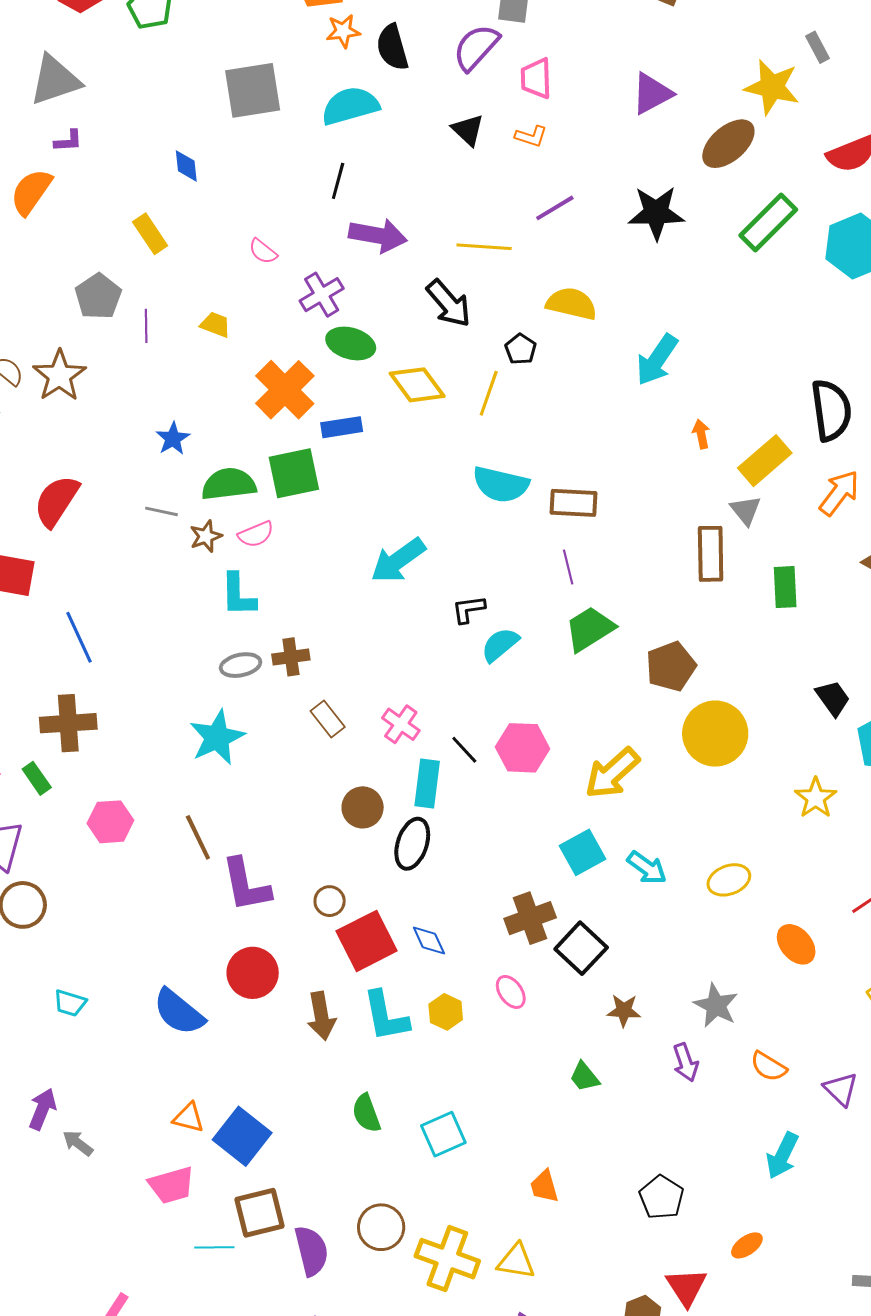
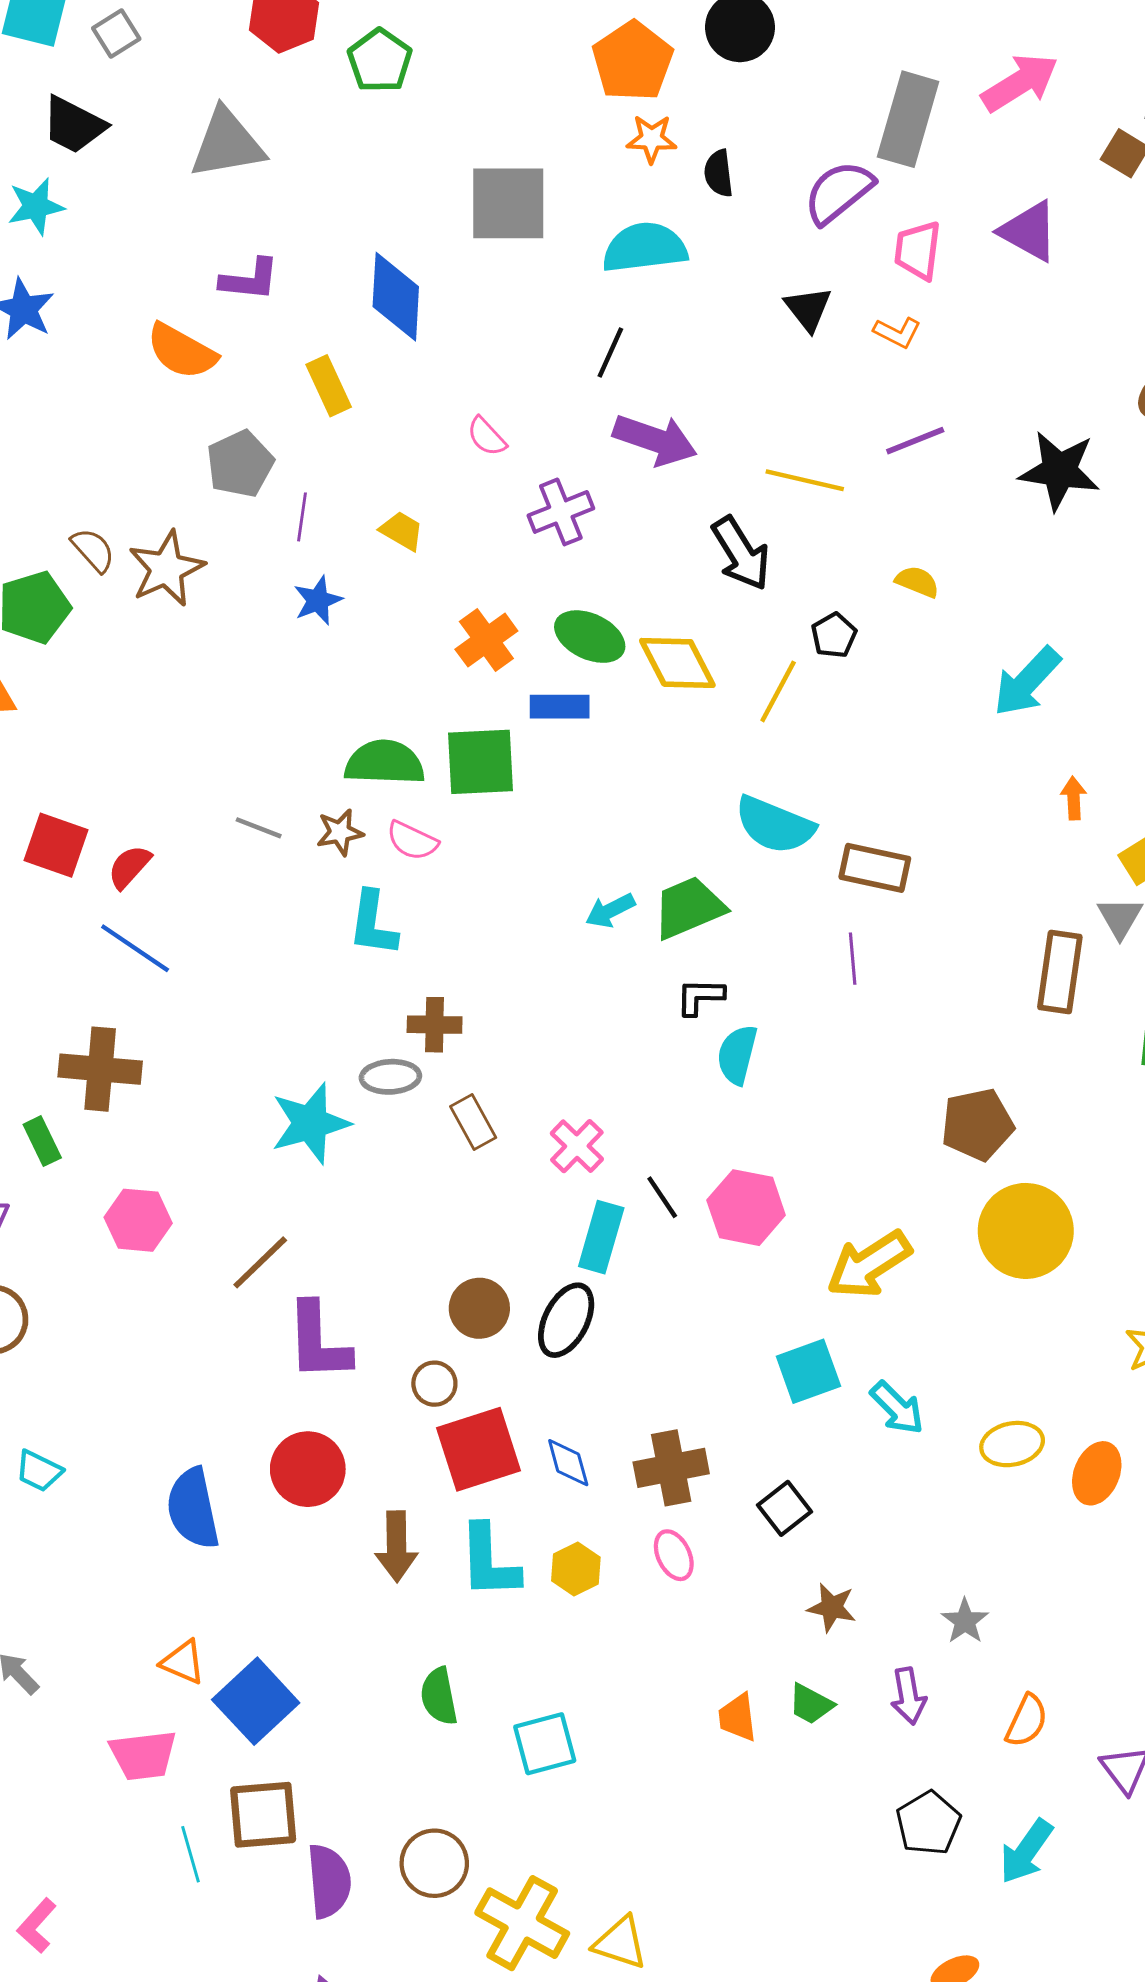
black semicircle: (392, 47) -> (719, 173), size x0.7
purple triangle: (652, 93) -> (1029, 231), moved, turned 48
purple L-shape: (68, 141) -> (250, 280), moved, size x1.4
blue diamond: (186, 166) -> (396, 297), size x1.8
orange semicircle: (31, 192) -> (182, 351), moved, turned -105
yellow semicircle: (572, 304) -> (917, 582), size x0.6
green ellipse: (351, 343) -> (590, 637), moved
orange cross: (285, 390) -> (486, 640), size x0.7
blue star: (173, 439) -> (318, 600), moved
red semicircle: (56, 501) -> (129, 867), moved, size x0.6
gray line: (162, 511) -> (259, 828), moved
pink semicircle: (256, 534) -> (412, 841), turned 39
cyan arrow: (398, 560) -> (610, 910), size x0.6
green trapezoid: (590, 629) -> (689, 908), moved
blue line: (79, 637) -> (135, 948), turned -40
cyan semicircle: (500, 645) -> (737, 1055), turned -45
gray ellipse: (241, 665) -> (390, 1077), moved
brown circle: (363, 807) -> (479, 1308), moved
brown line: (198, 837) -> (260, 1262), turned 63
brown cross: (530, 918) -> (671, 1468), moved
orange ellipse: (796, 944) -> (1097, 1473), moved, turned 54
black square: (581, 948) -> (784, 1508), size x0.7
gray star: (716, 1005) -> (965, 1621), size x0.7
blue semicircle: (179, 1012) -> (193, 1508), turned 30
orange semicircle: (769, 1067) -> (1027, 1721), turned -105
green trapezoid: (584, 1077) -> (811, 1704), moved, turned -32
orange trapezoid: (544, 1186) -> (738, 1717), moved
black pentagon: (662, 1197) -> (928, 1823), moved
cyan line: (214, 1247) -> (190, 1854), turned 66

